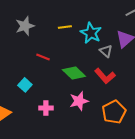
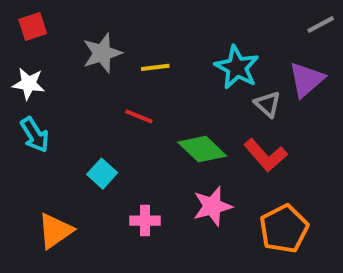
yellow line: (65, 27) -> (155, 67), moved

